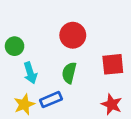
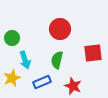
yellow star: (24, 104) -> (12, 78), moved
red star: (112, 104) -> (73, 86), moved

